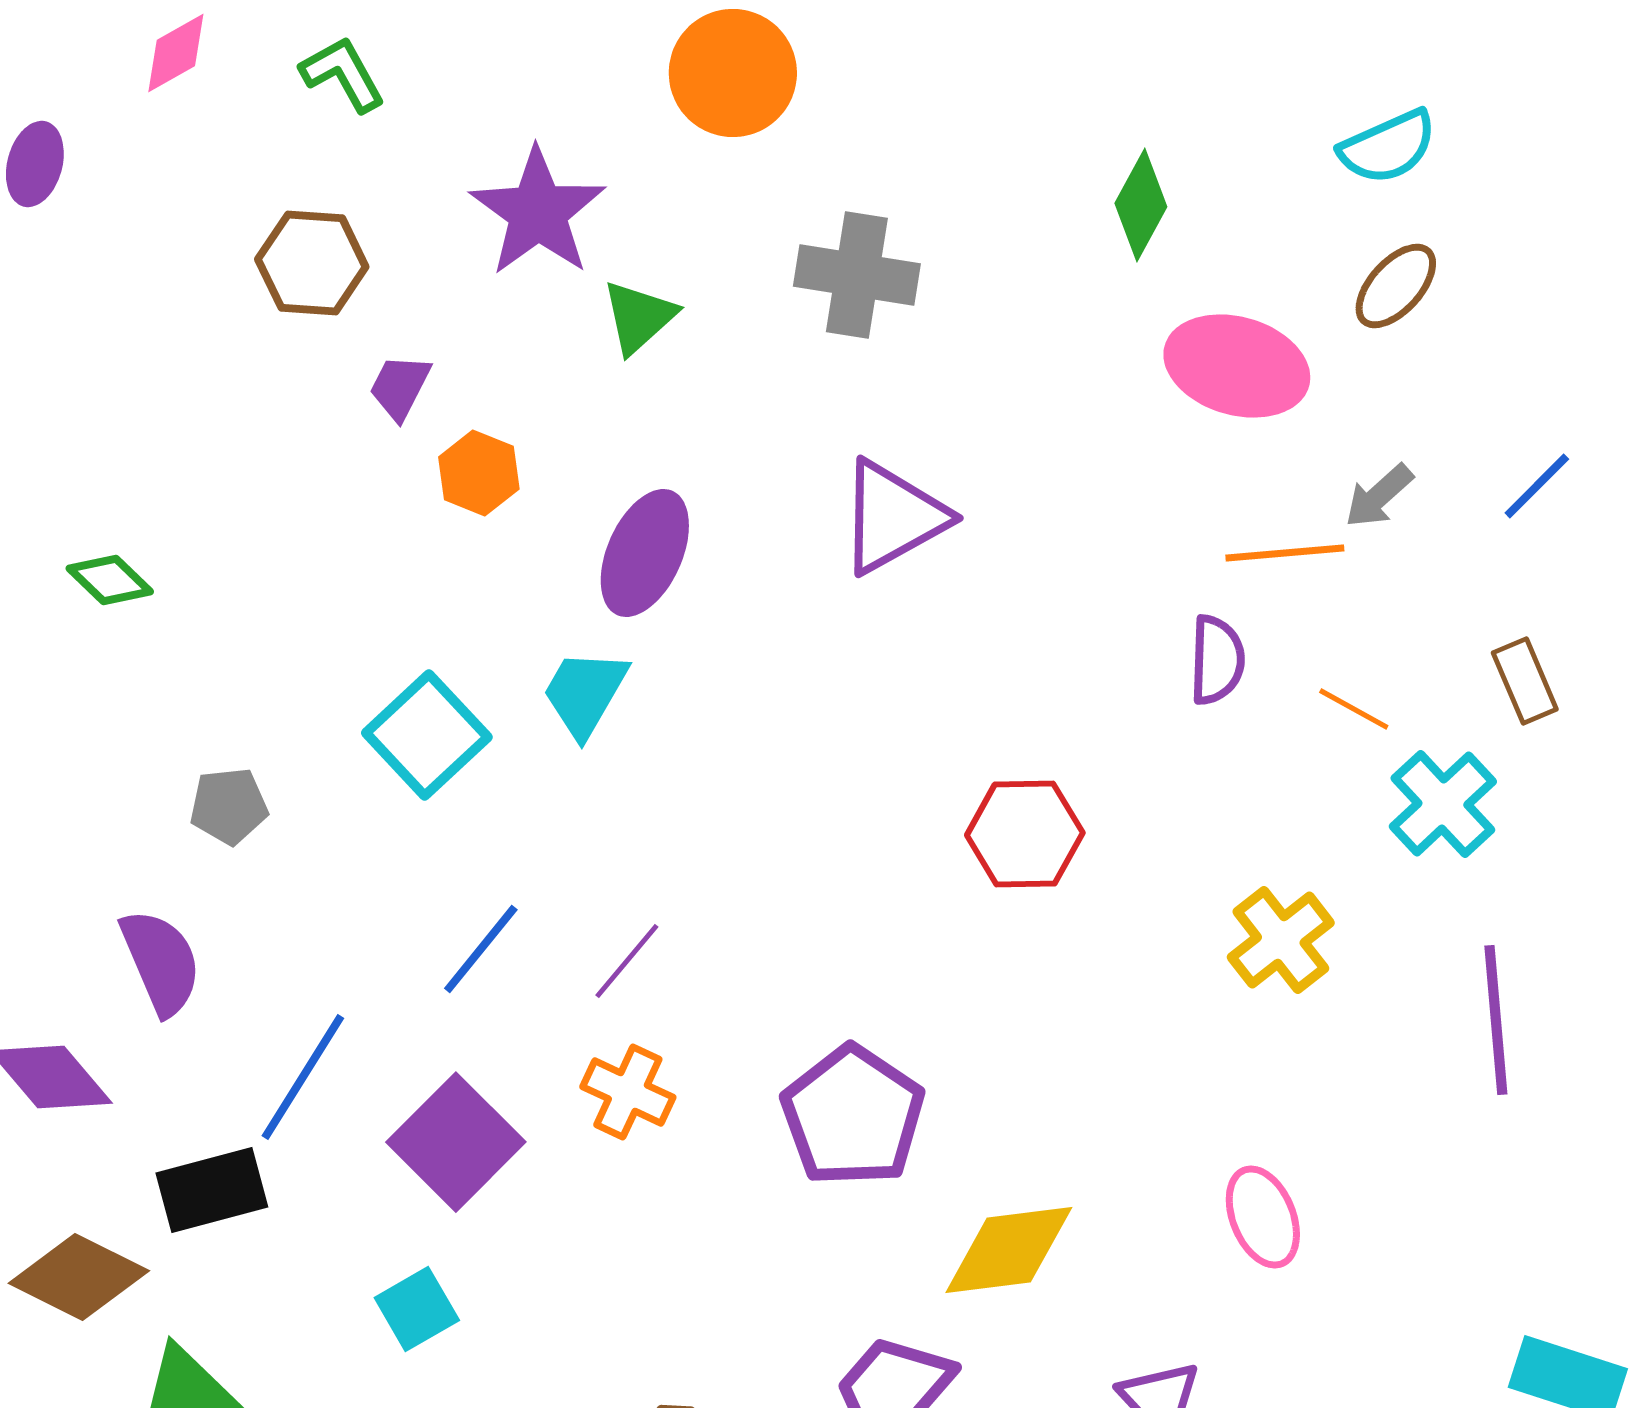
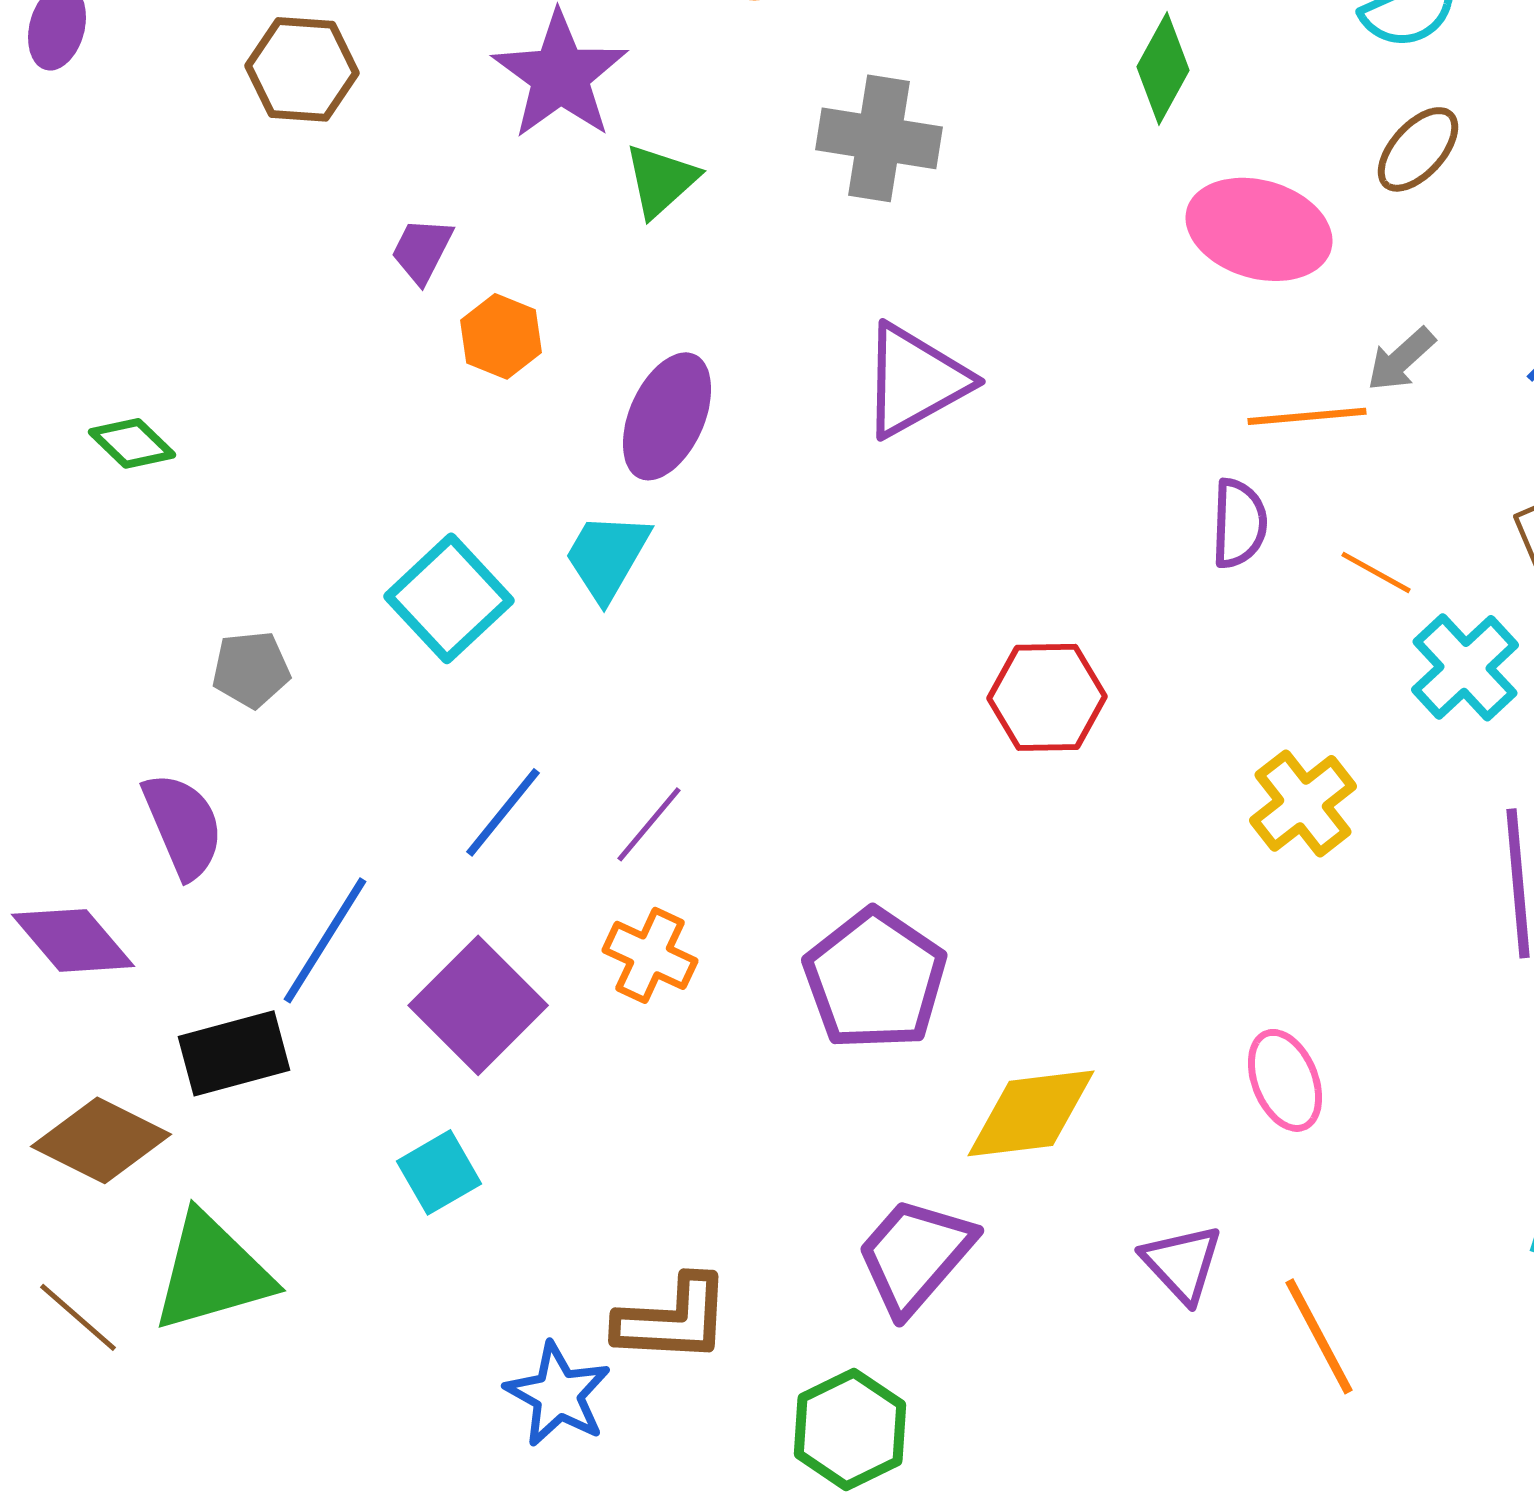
brown hexagon: (312, 263) -> (302, 69), moved

